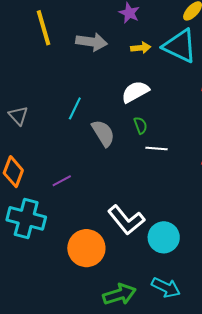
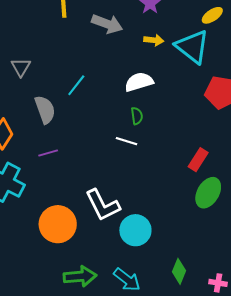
gray triangle: (18, 116) -> (21, 67), moved
gray semicircle: (103, 133) -> (45, 110), moved
white line: (156, 149) -> (127, 141), moved

